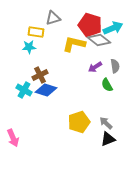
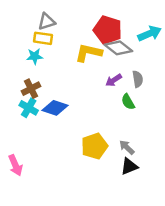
gray triangle: (53, 18) -> (47, 22), moved
cyan arrow: (113, 28) -> (150, 34), moved
brown cross: (40, 75) -> (31, 89), moved

